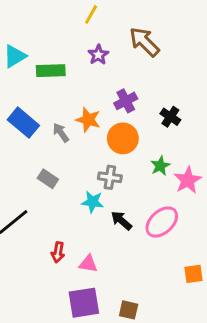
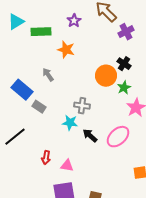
purple cross: (126, 101) -> (126, 32), moved
orange star: (88, 120) -> (66, 50), moved
blue rectangle: (23, 123) -> (22, 90), moved
orange circle: (123, 138) -> (106, 76), moved
green star: (160, 166) -> (124, 88), moved

